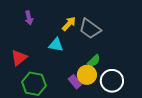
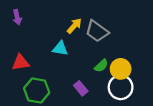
purple arrow: (29, 18) -> (17, 17), moved
red triangle: (19, 58) -> (20, 62), turned 30
yellow circle: (87, 75) -> (121, 69), moved

